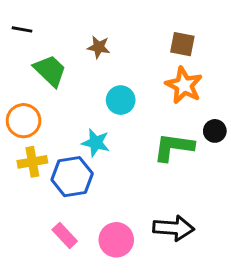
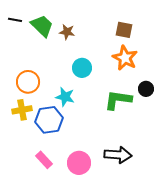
green trapezoid: (50, 71) -> (42, 26), moved
orange circle: (24, 121) -> (28, 82), moved

